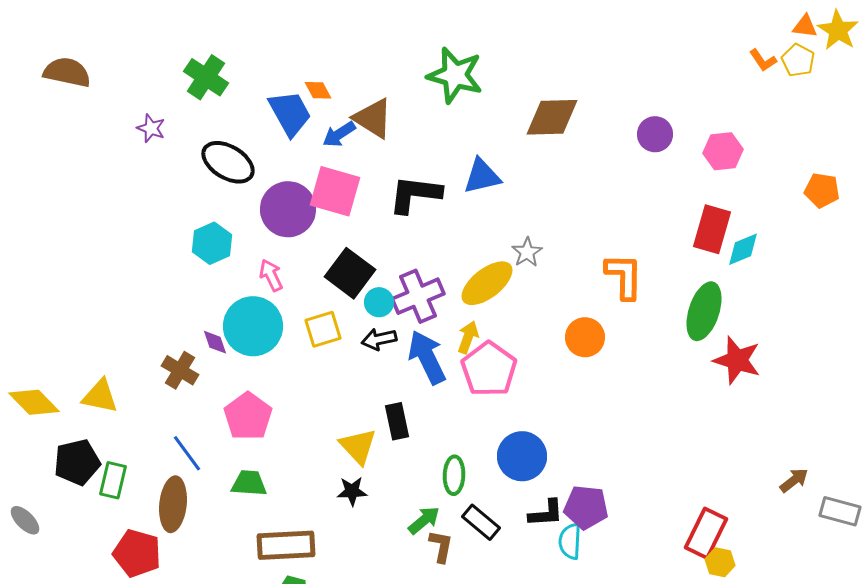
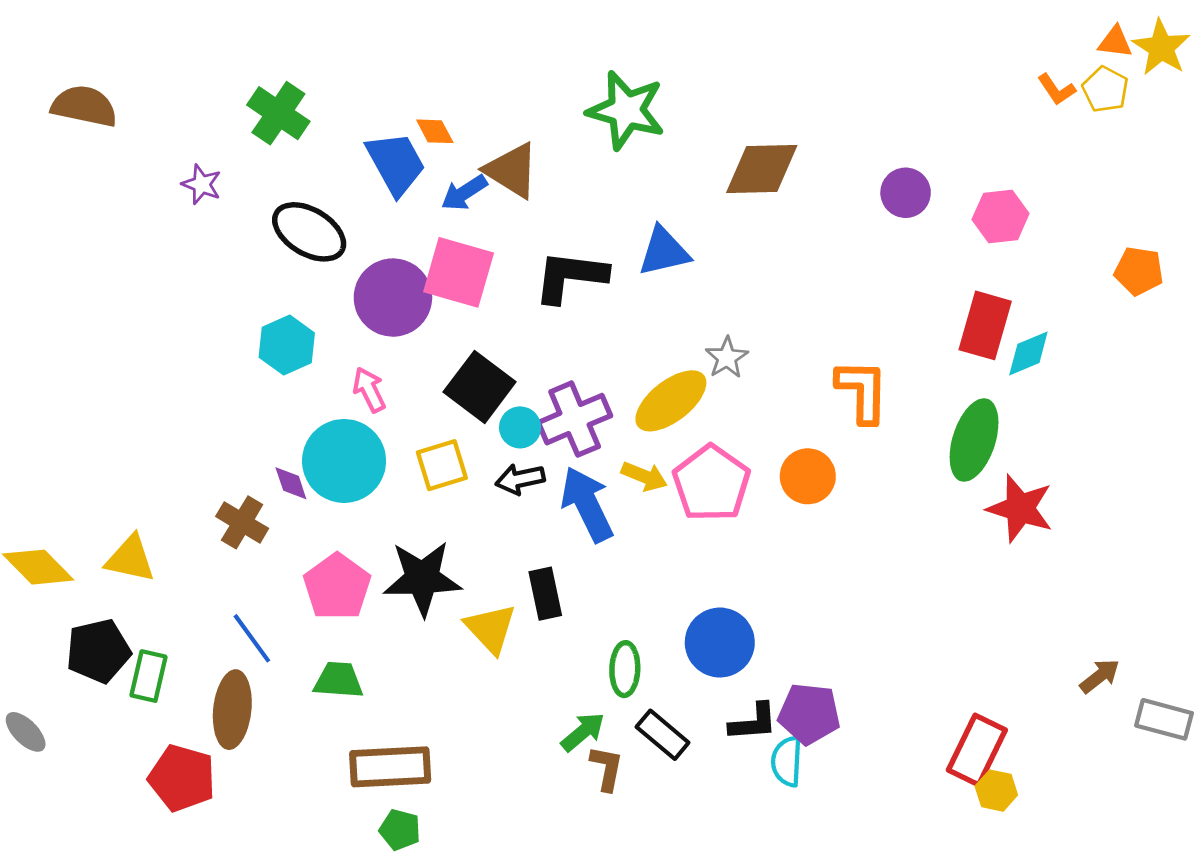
yellow arrow: (468, 337) -> (644, 476), turned 92
pink pentagon: (489, 369) -> (711, 483), moved
black star: (352, 491) -> (422, 578), moved, size x1.8

